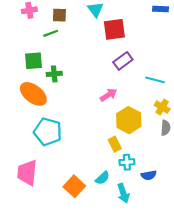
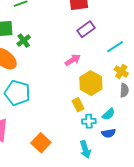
green cross: (54, 74) -> (24, 41), turned -32
cyan line: (155, 80) -> (115, 47), turned -48
cyan semicircle: (102, 178) -> (109, 114), moved

